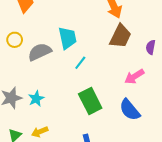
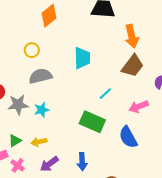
gray semicircle: (40, 52) -> (40, 76), moved
cyan line: (80, 63) -> (105, 94), moved
green rectangle: (90, 101) -> (92, 122), turned -50

